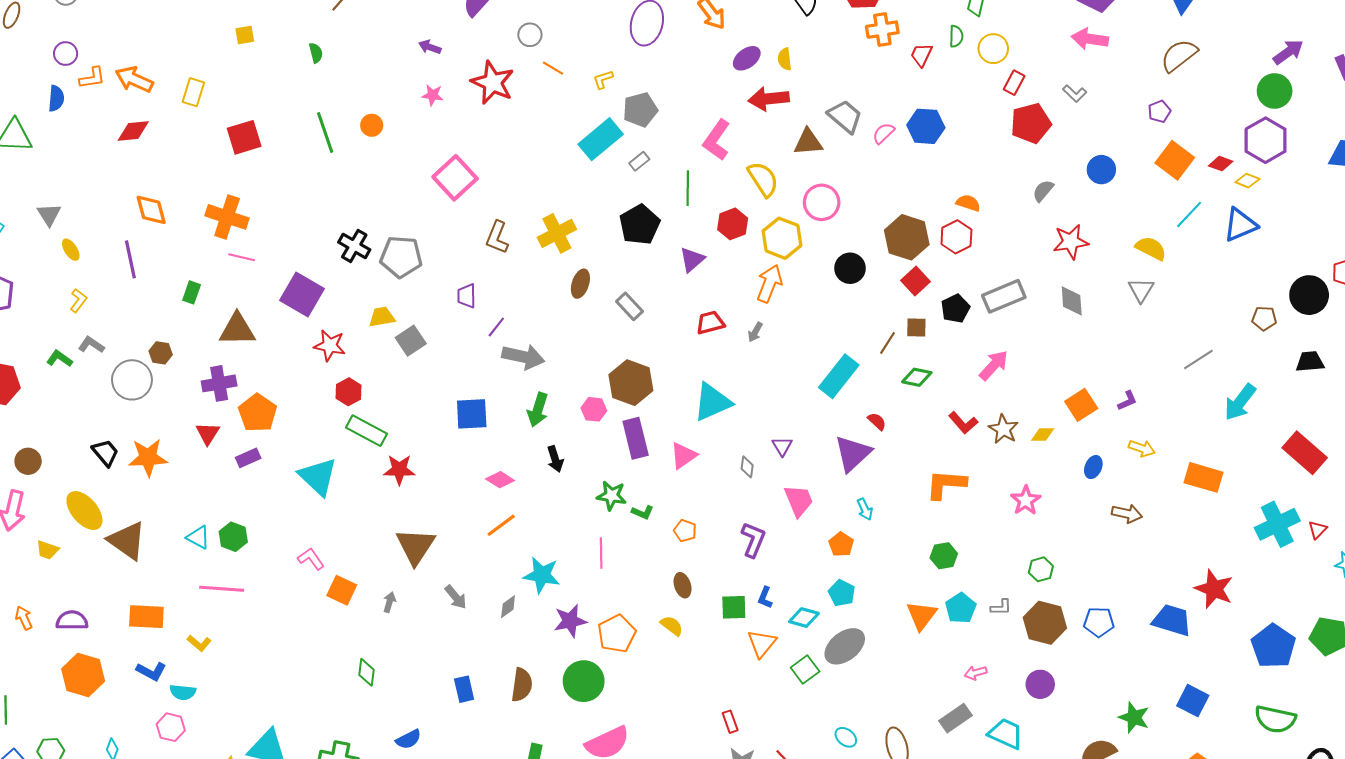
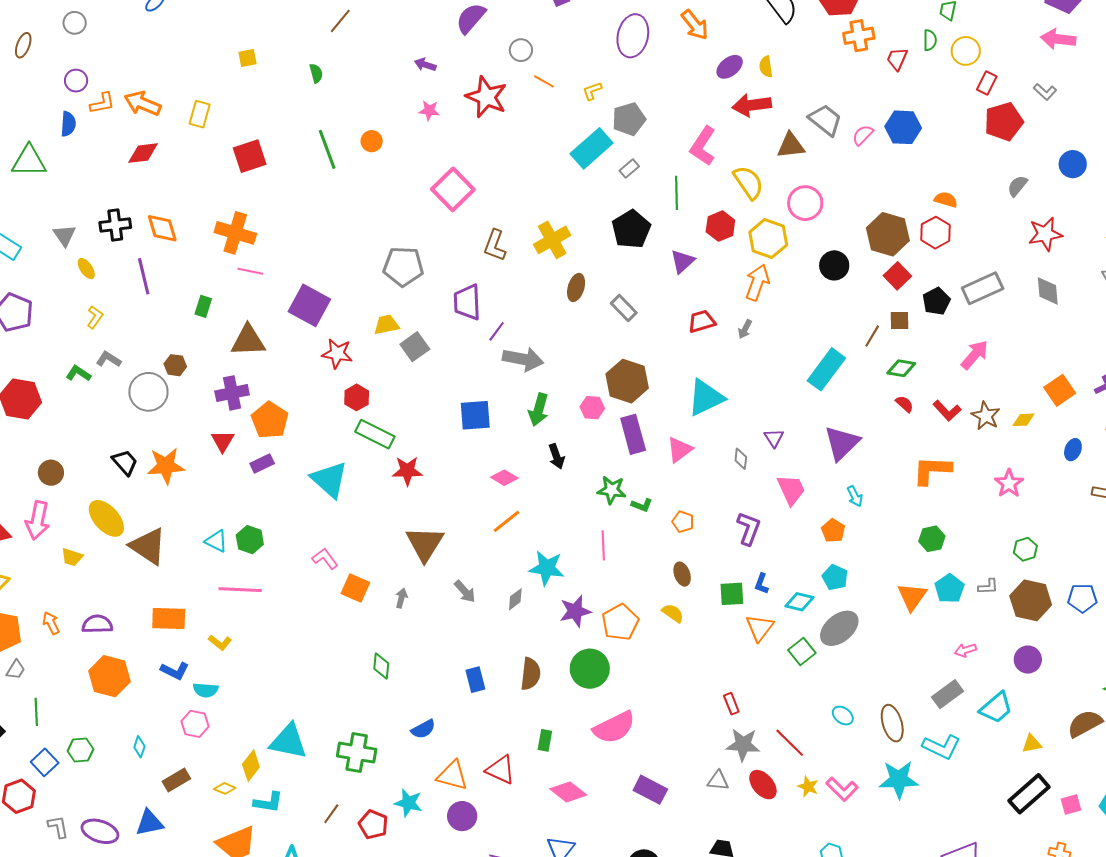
black cross: (354, 246) -> (115, 225), moved, turned -36
purple trapezoid: (467, 296) -> (467, 302), size x1.5
red semicircle: (877, 421) -> (905, 404), moved
cyan trapezoid: (1006, 734) -> (996, 708), turned 117

